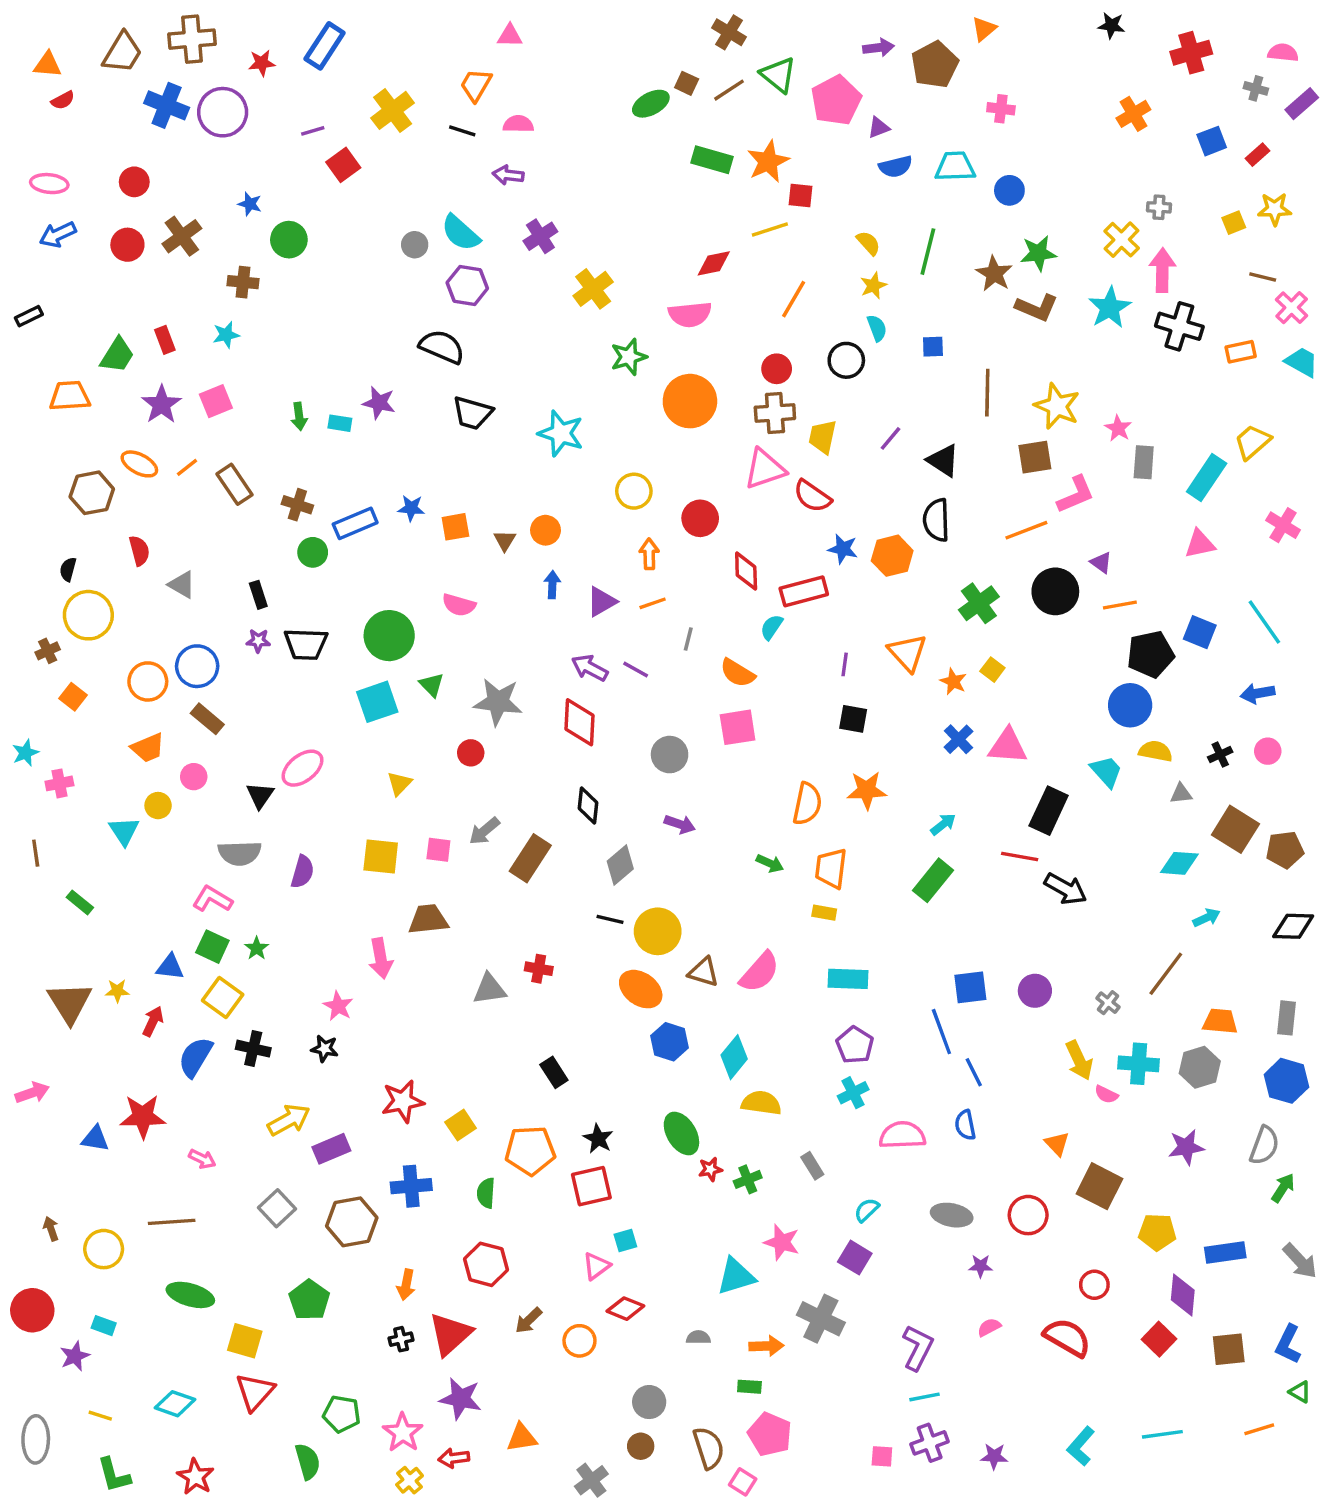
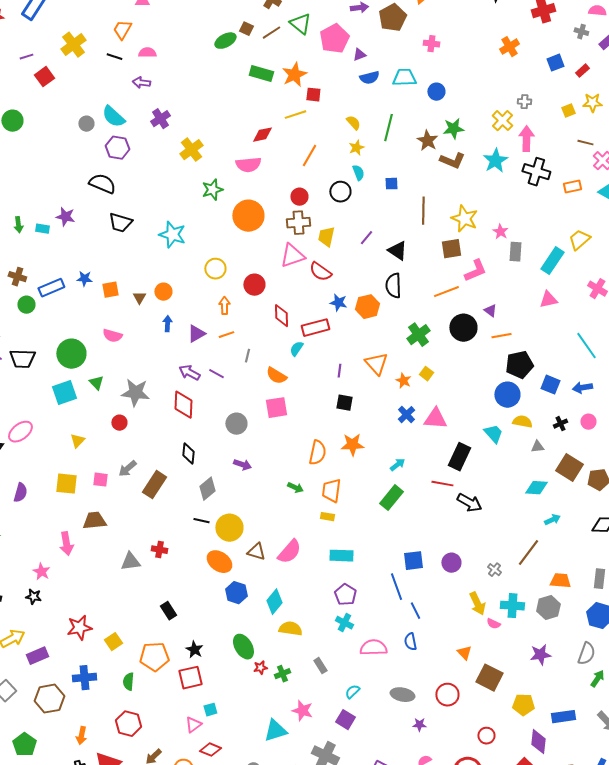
blue square: (1200, 632) -> (550, 385), moved
cyan cross: (853, 1093) -> (344, 623), turned -36

